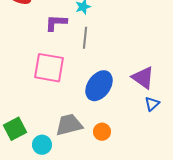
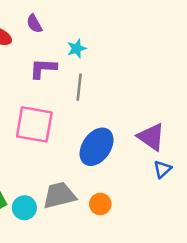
cyan circle: (42, 145) -> (24, 208), moved

